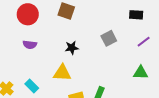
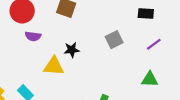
purple semicircle: (30, 45) -> (33, 36), moved
yellow triangle: (62, 73) -> (54, 66), moved

